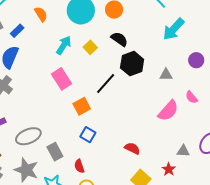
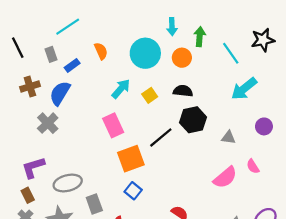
black semicircle: (119, 39) -> (183, 91), turned -36
orange square: (82, 106) -> (131, 159), size x1.4

